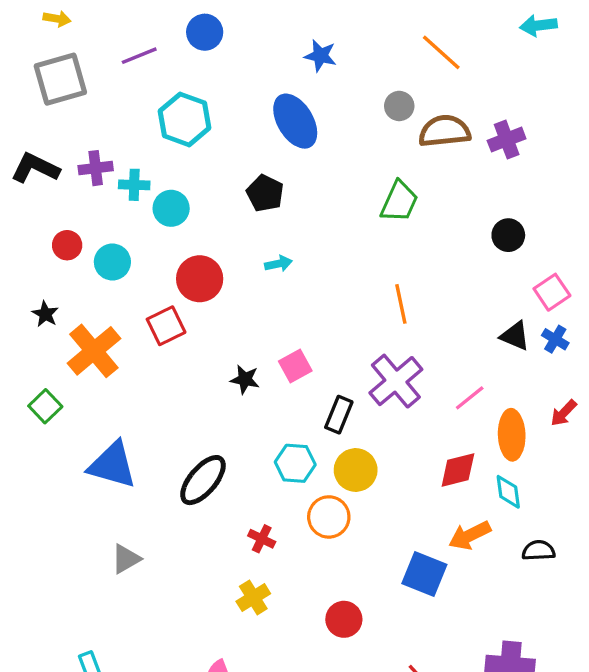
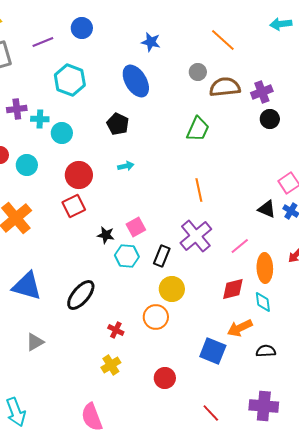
black circle: (508, 235) -> (270, 119), moved
red square: (166, 326) -> (74, 206), moved
cyan hexagon: (295, 463) -> (127, 256), moved
black semicircle: (538, 551) -> (266, 351), moved

